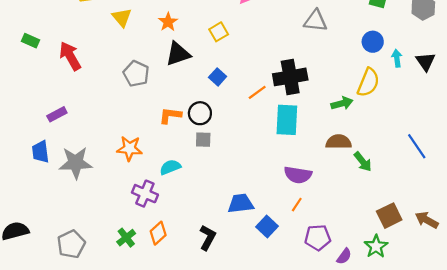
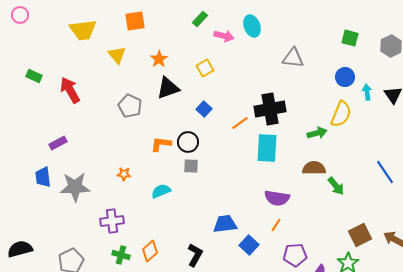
orange star: (130, 148) -> (124, 174), size x0.6
purple cross: (145, 194) -> (112, 221), moved, turned -30
green cross: (126, 238) -> (121, 255), turned -36

